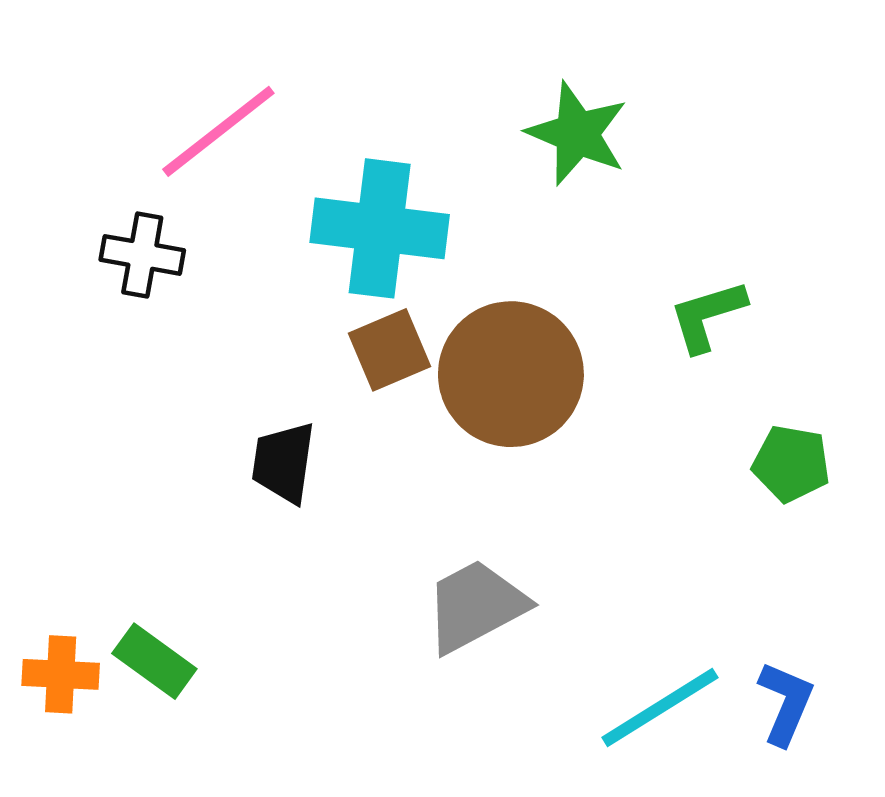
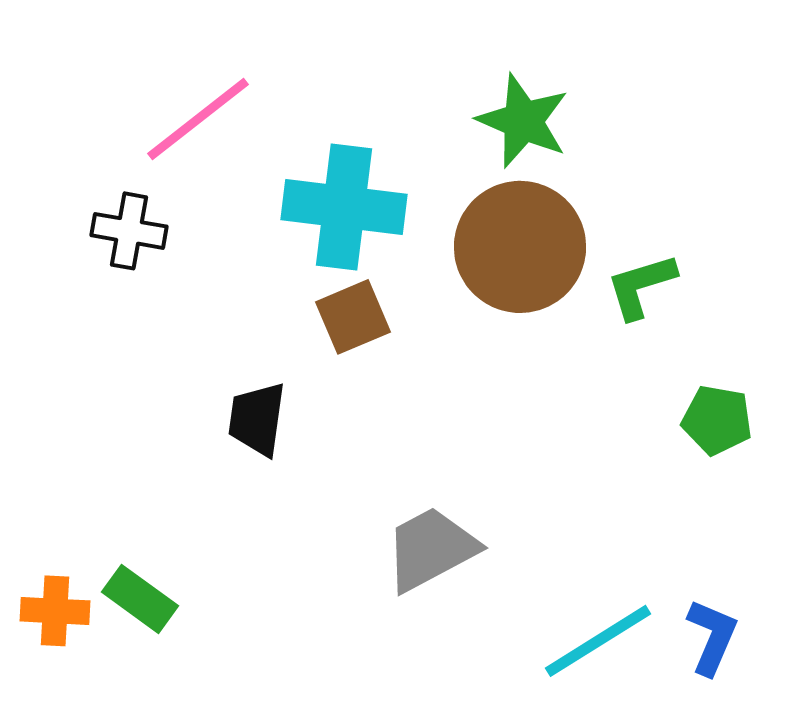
brown circle: (511, 374) -> (520, 247), moved

